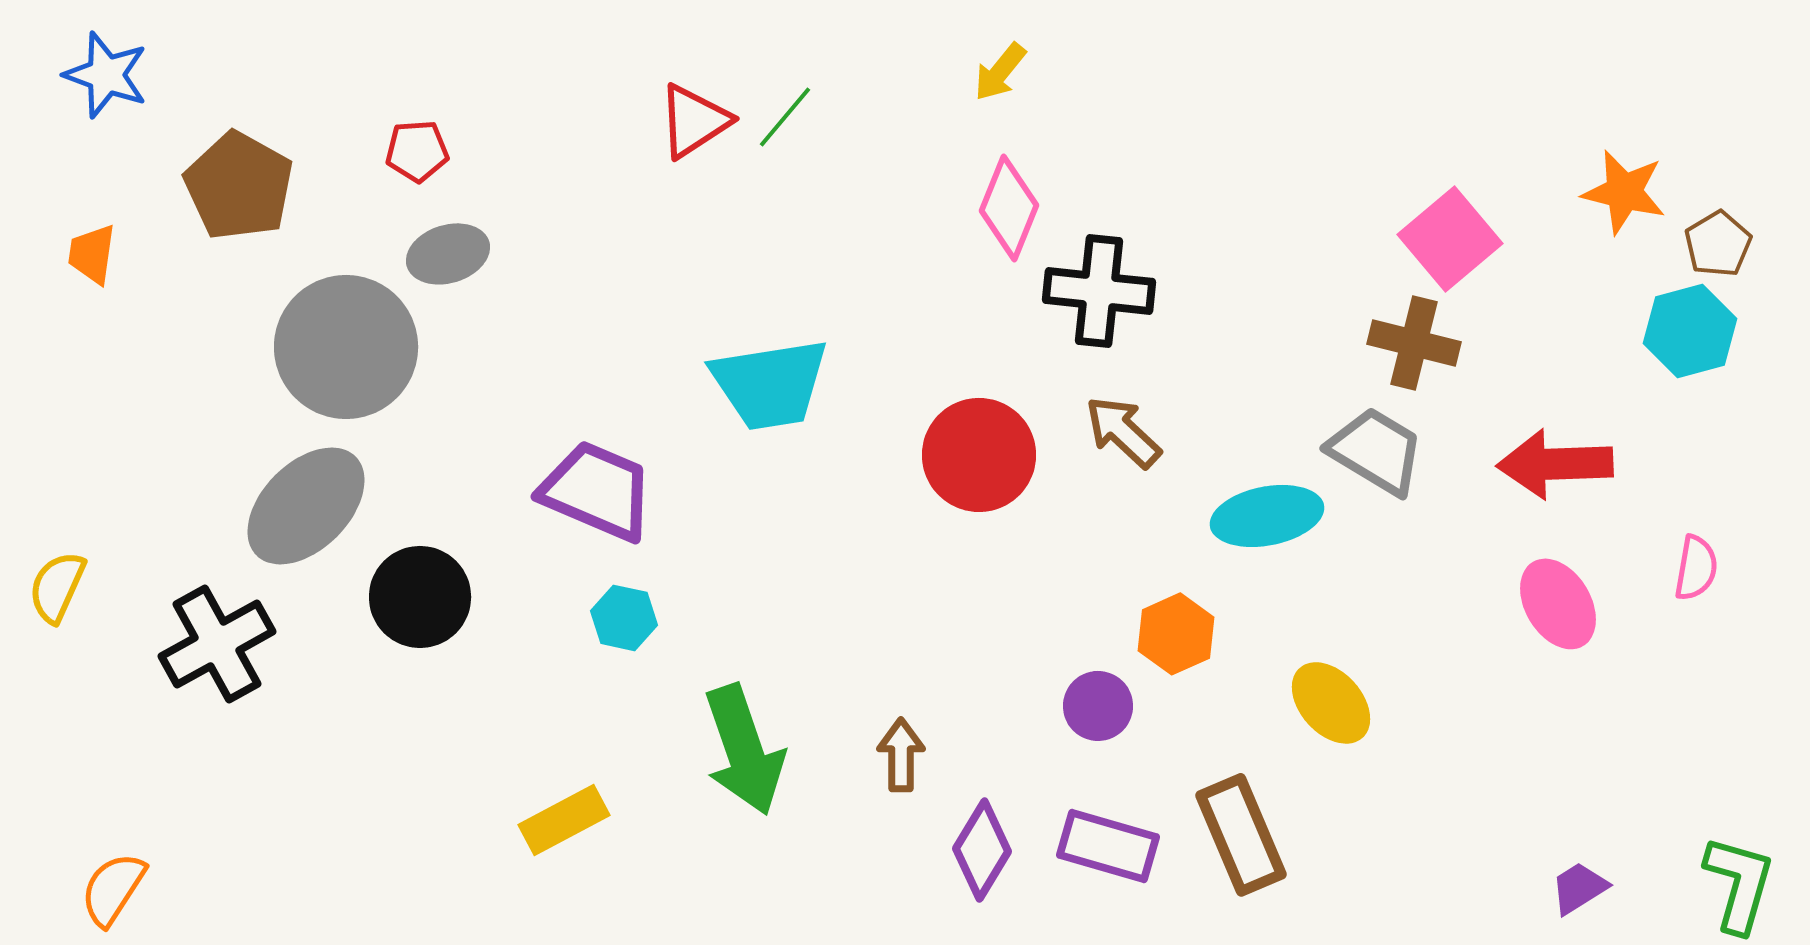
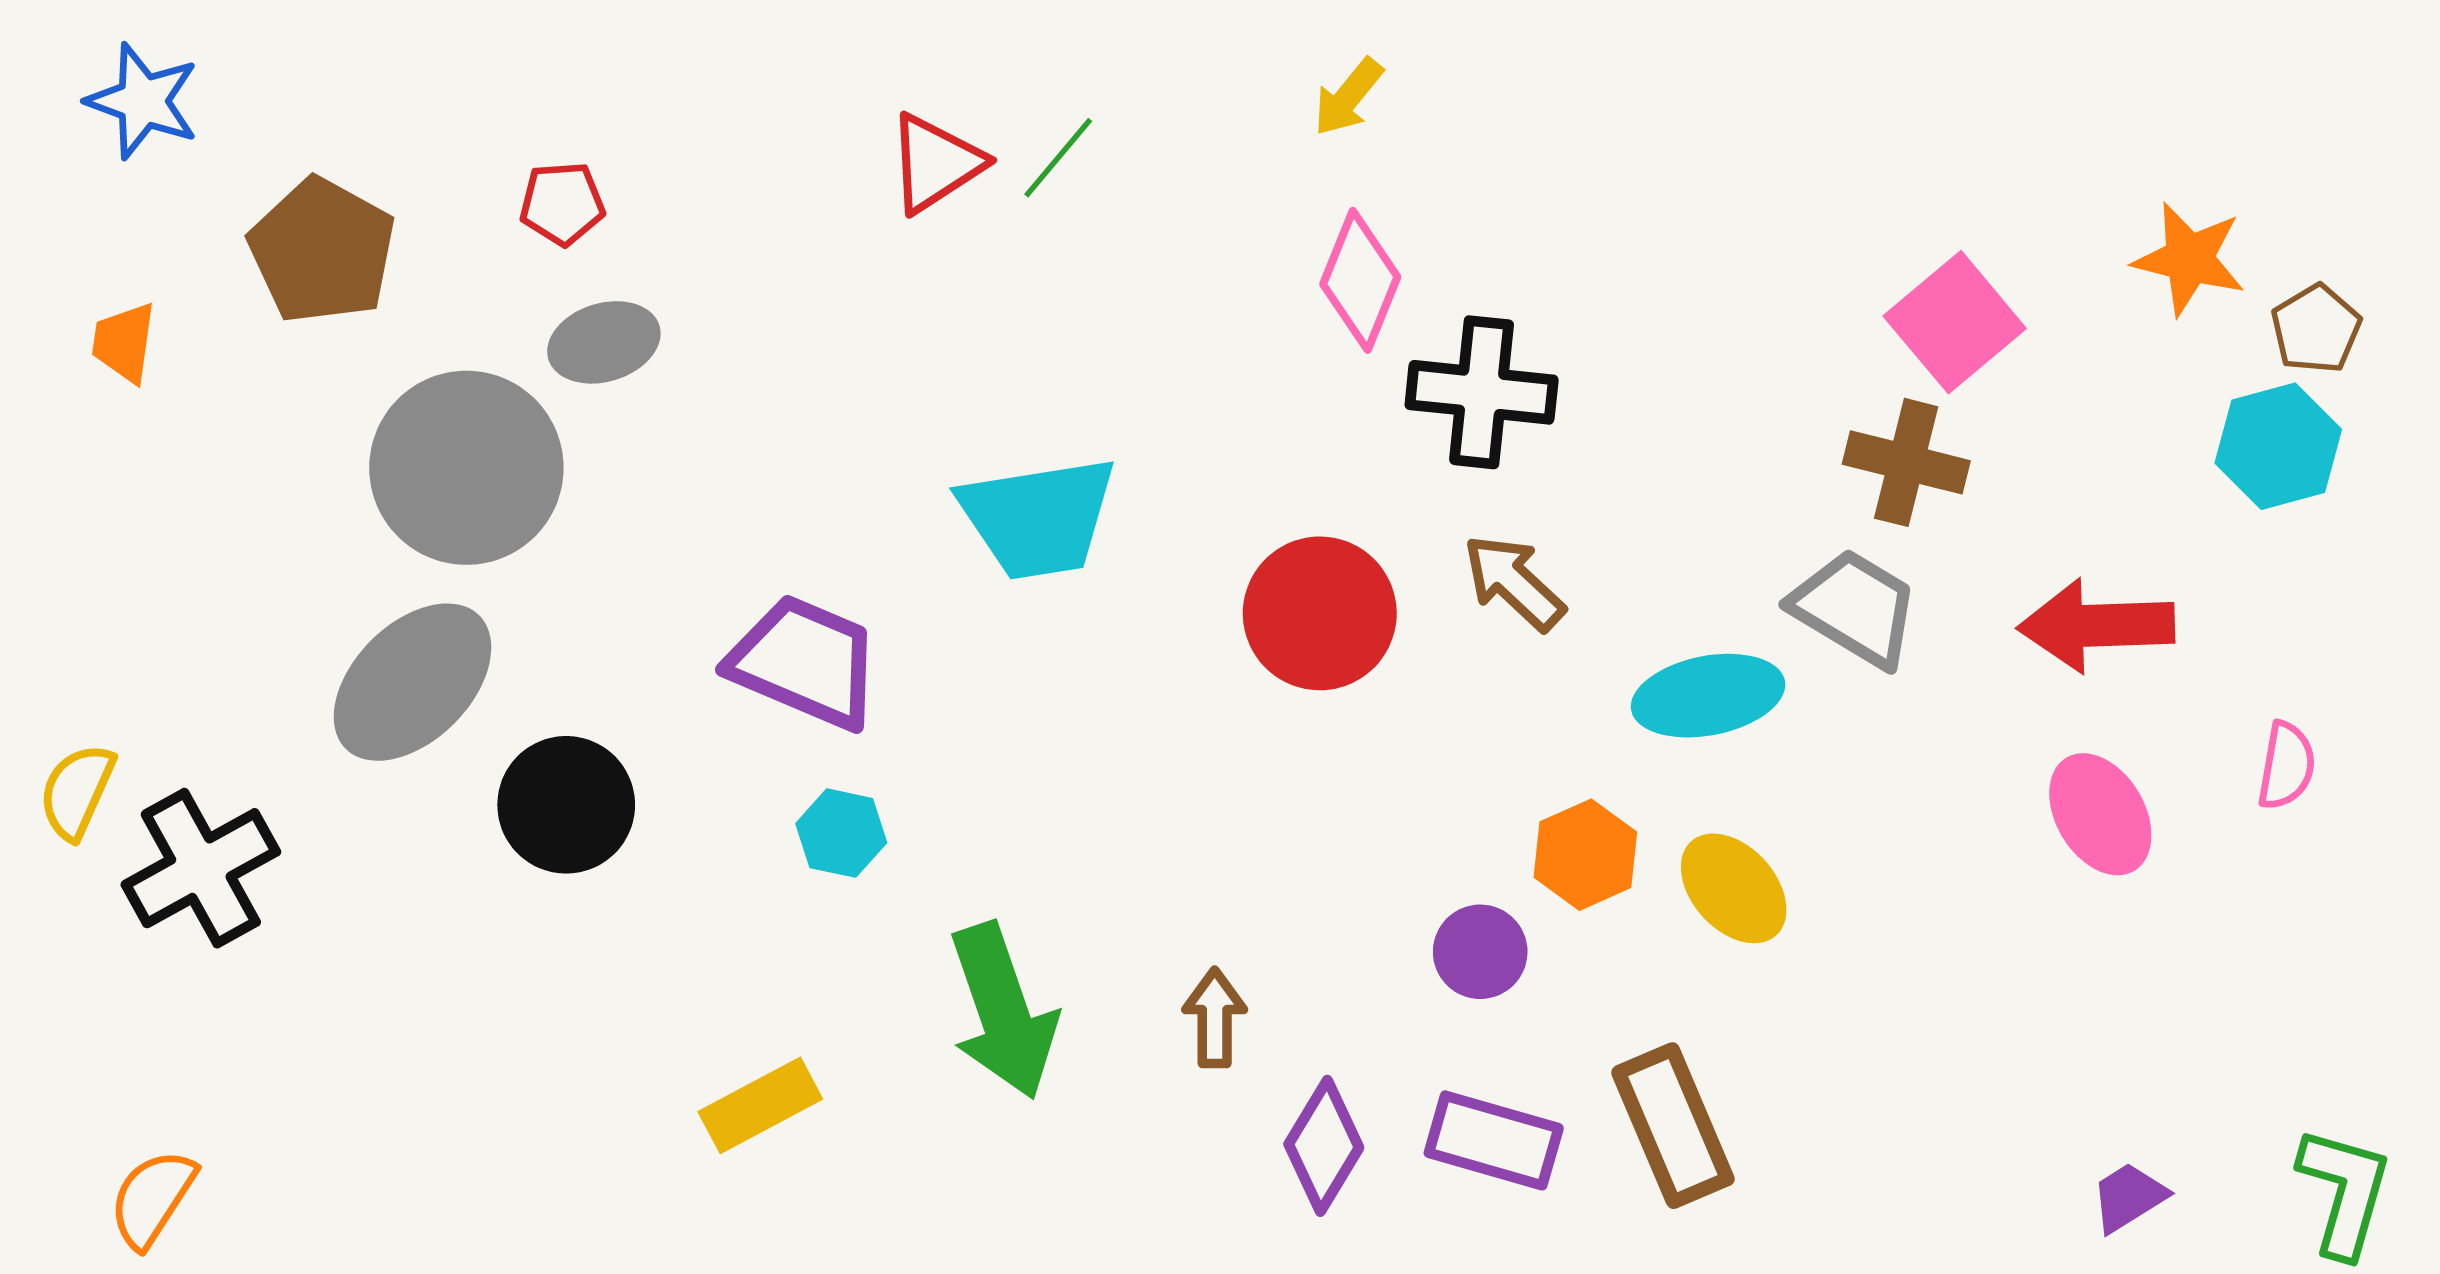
black cross: (217, 644) -> (201, 868), moved
yellow ellipse: (1331, 703) -> (1734, 888), moved

